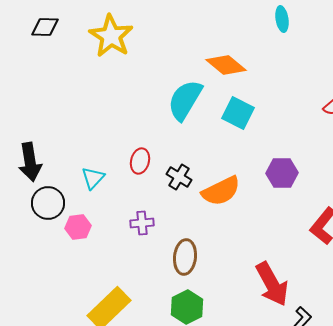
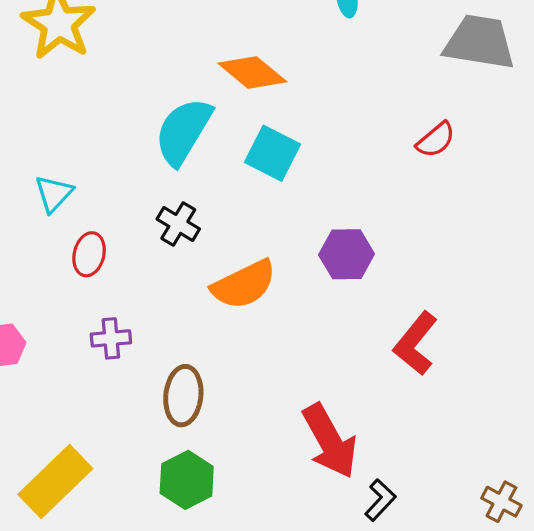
red ellipse: (140, 161) -> (89, 254), moved
black cross: (179, 177) -> (178, 224), moved
cyan triangle: (93, 178) -> (54, 194), moved

